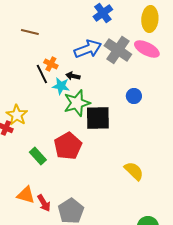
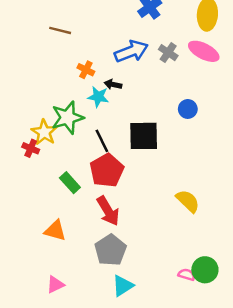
gray cross: (118, 50) -> (168, 53), size x0.6
black line: (42, 74) -> (102, 141), moved
green star: (77, 103) -> (68, 118), moved
red arrow: (44, 203) -> (108, 211), moved, size x1.4

